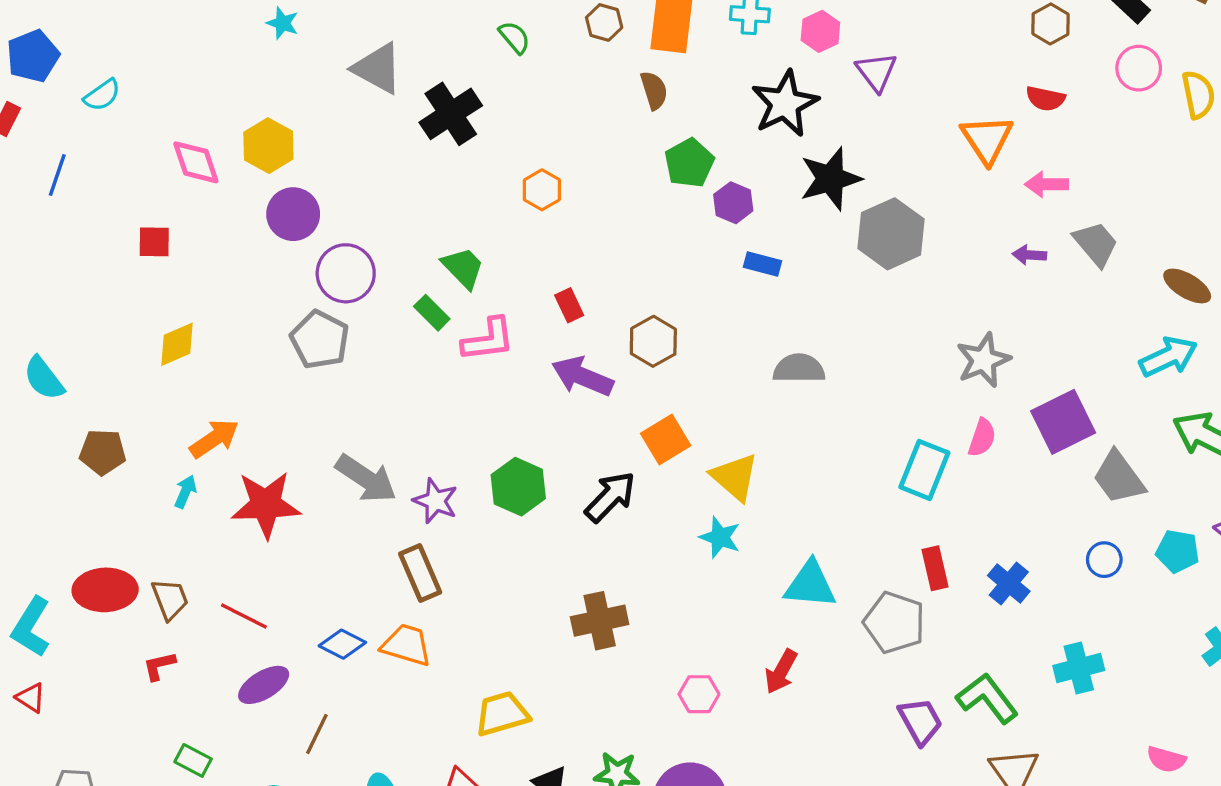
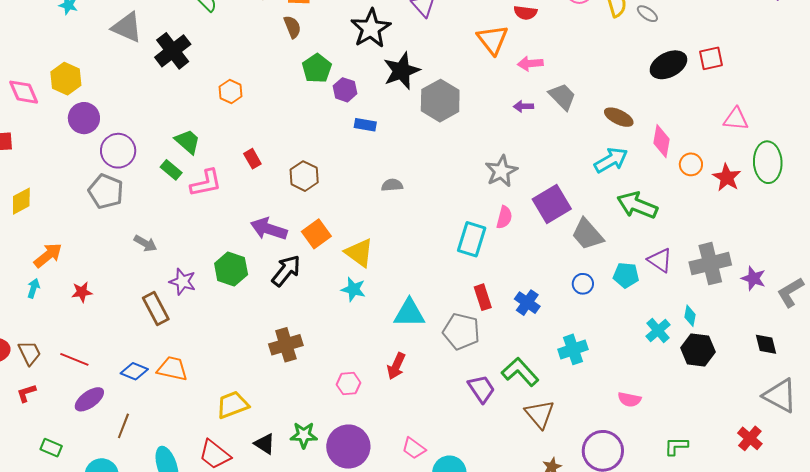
gray semicircle: (799, 368) -> (392, 185), size x0.7
purple arrow: (582, 376) -> (269, 229), moved
gray arrow: (366, 479) -> (145, 243), moved, size x0.6
red star: (266, 505) -> (82, 292), size x0.5
brown rectangle: (420, 573) -> (156, 309), moved

